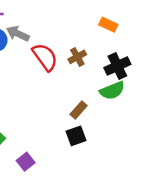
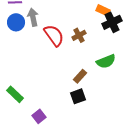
gray arrow: (18, 34) -> (33, 17), turned 54
black cross: (117, 66) -> (112, 22), moved

